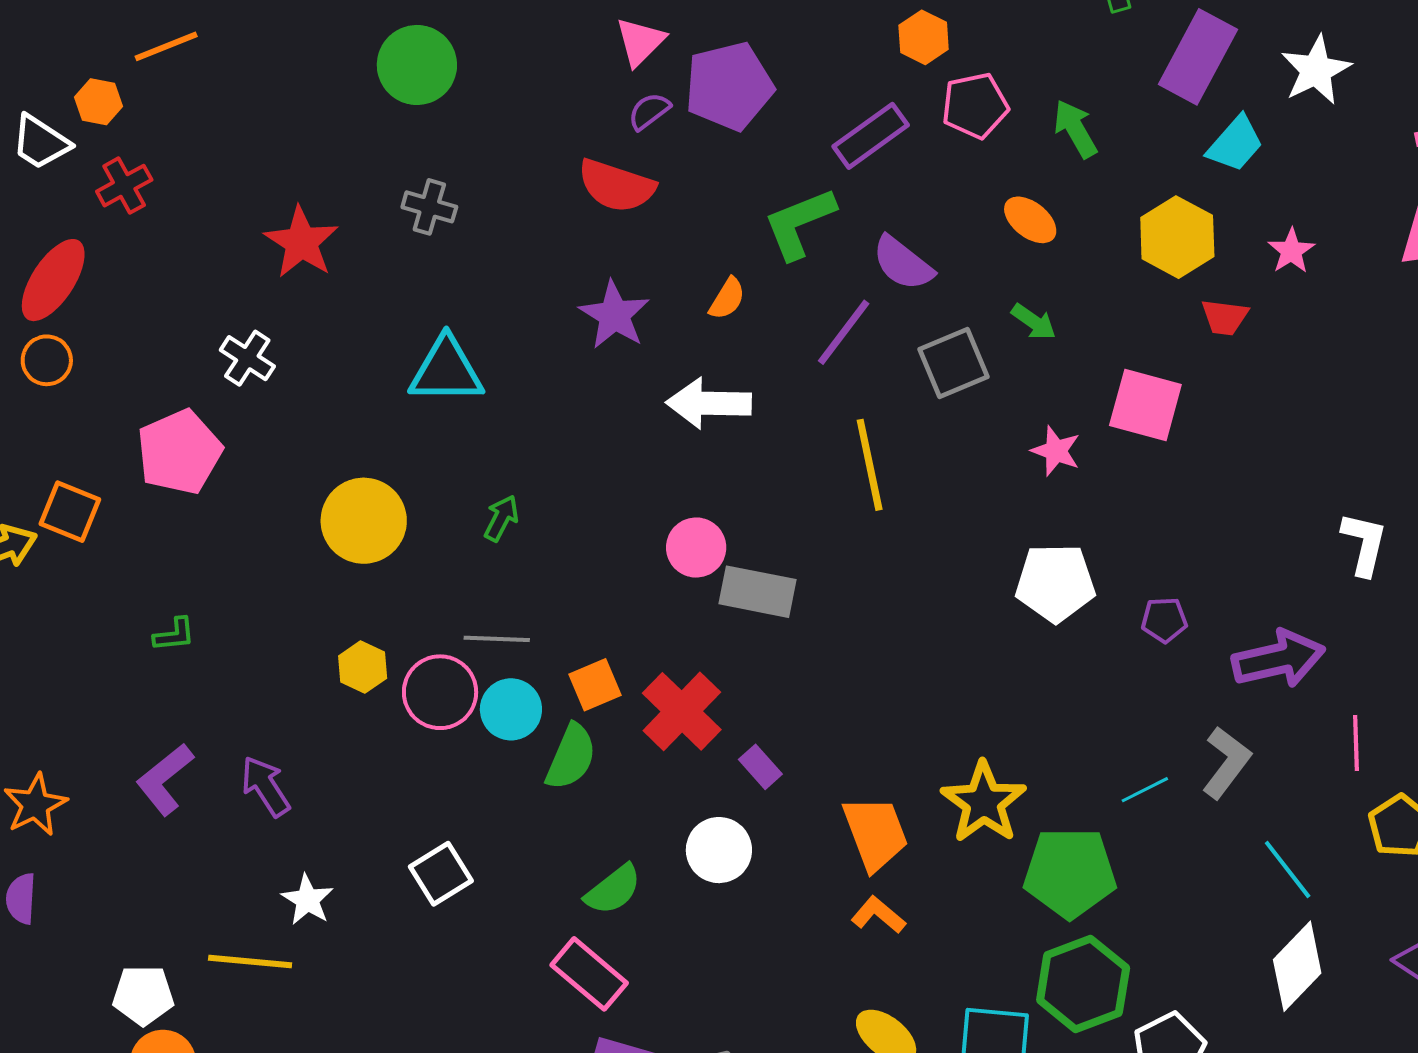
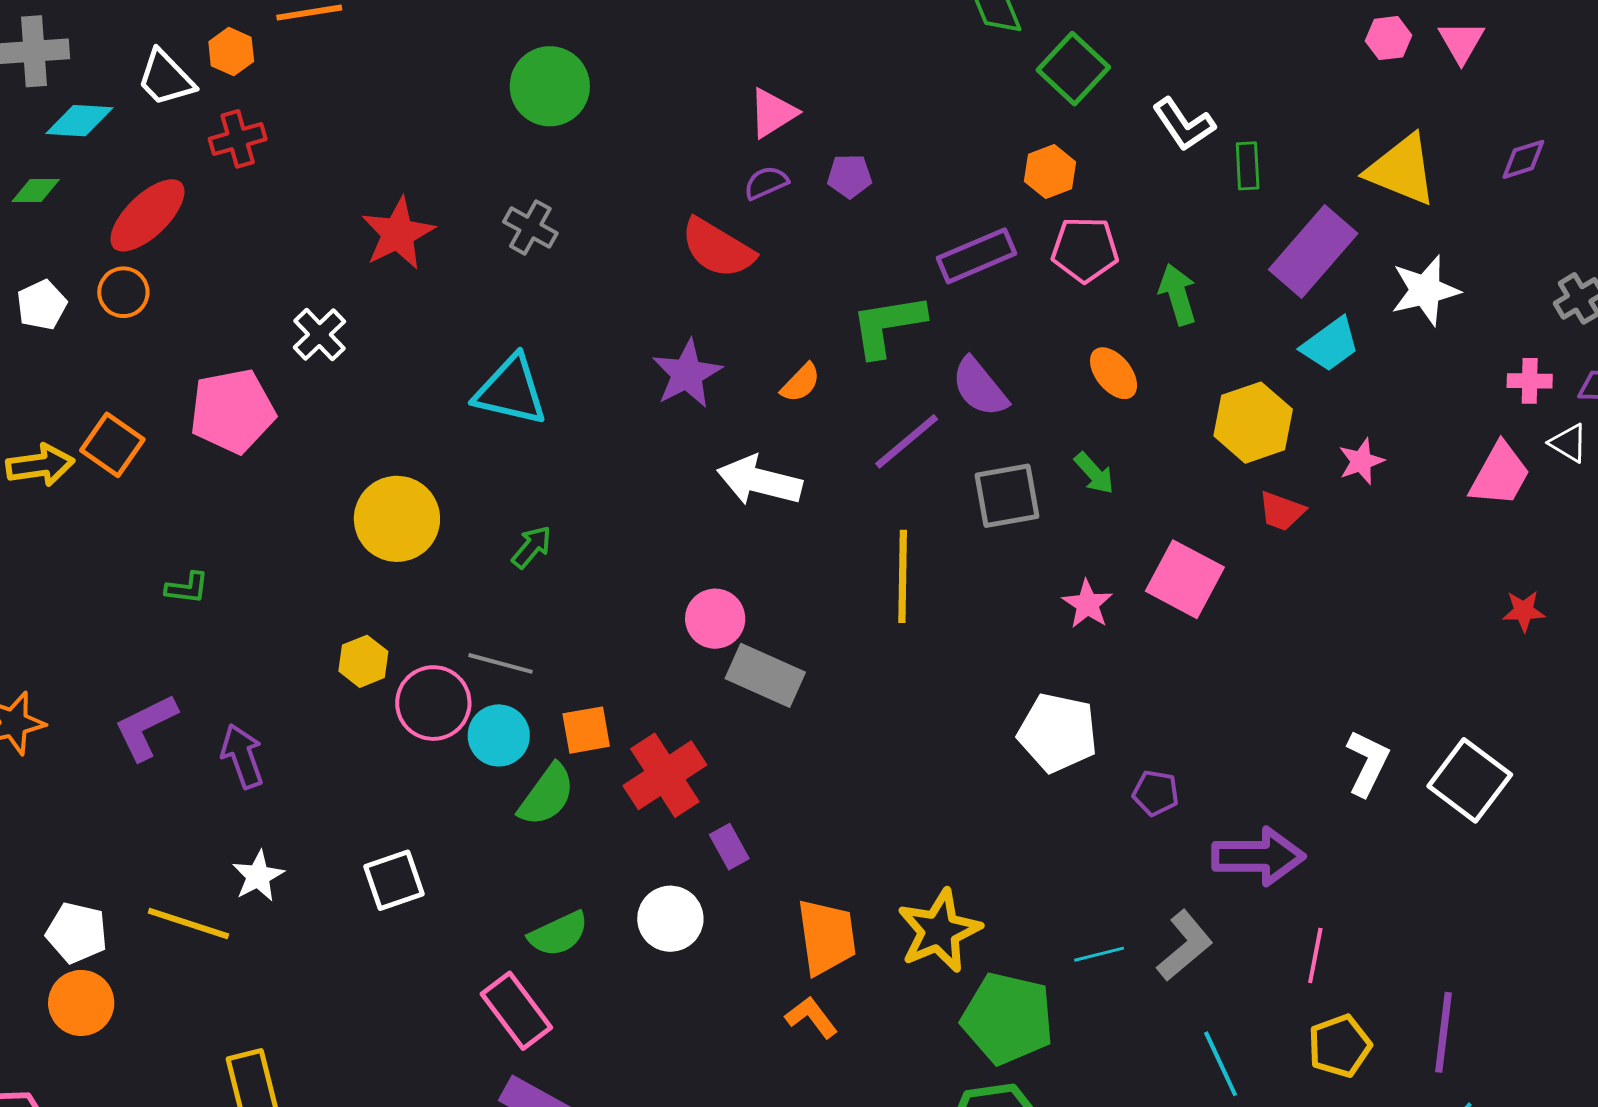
purple pentagon: (729, 86) -> (849, 176), size x0.5

